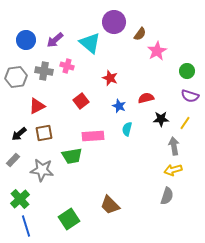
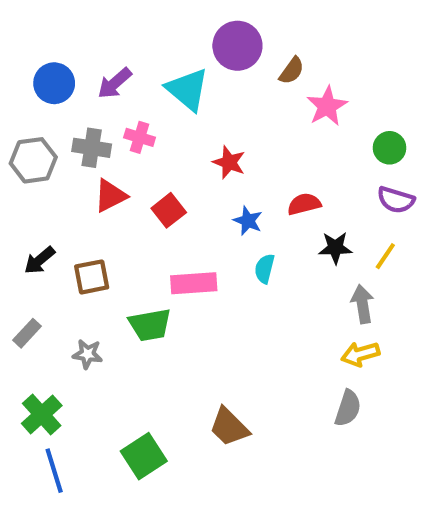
red triangle: (37, 106) -> (110, 196), moved
black arrow: (19, 134) -> (40, 260), moved
gray star: (42, 170) -> (87, 354), size x0.6

